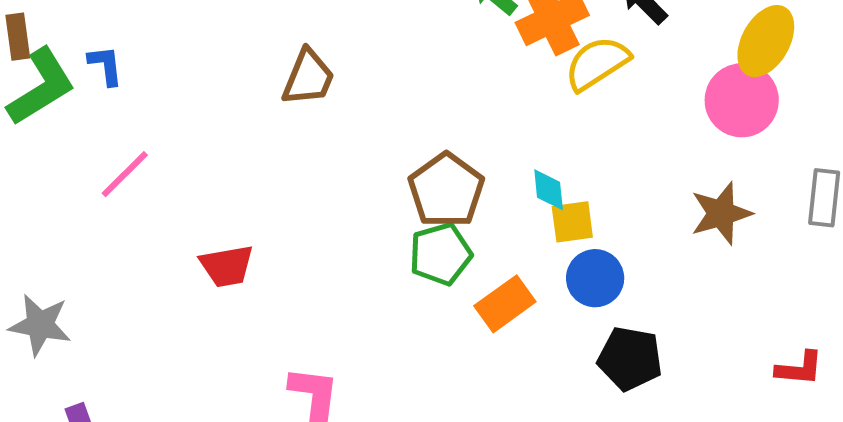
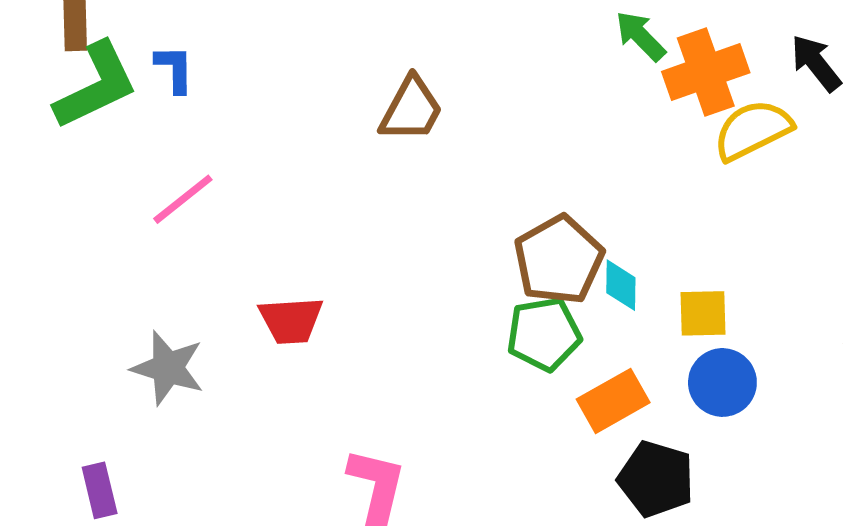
cyan diamond: (549, 190) -> (621, 285), moved
gray star: (40, 325) -> (168, 368), moved
black pentagon: (630, 359) -> (656, 479), moved

